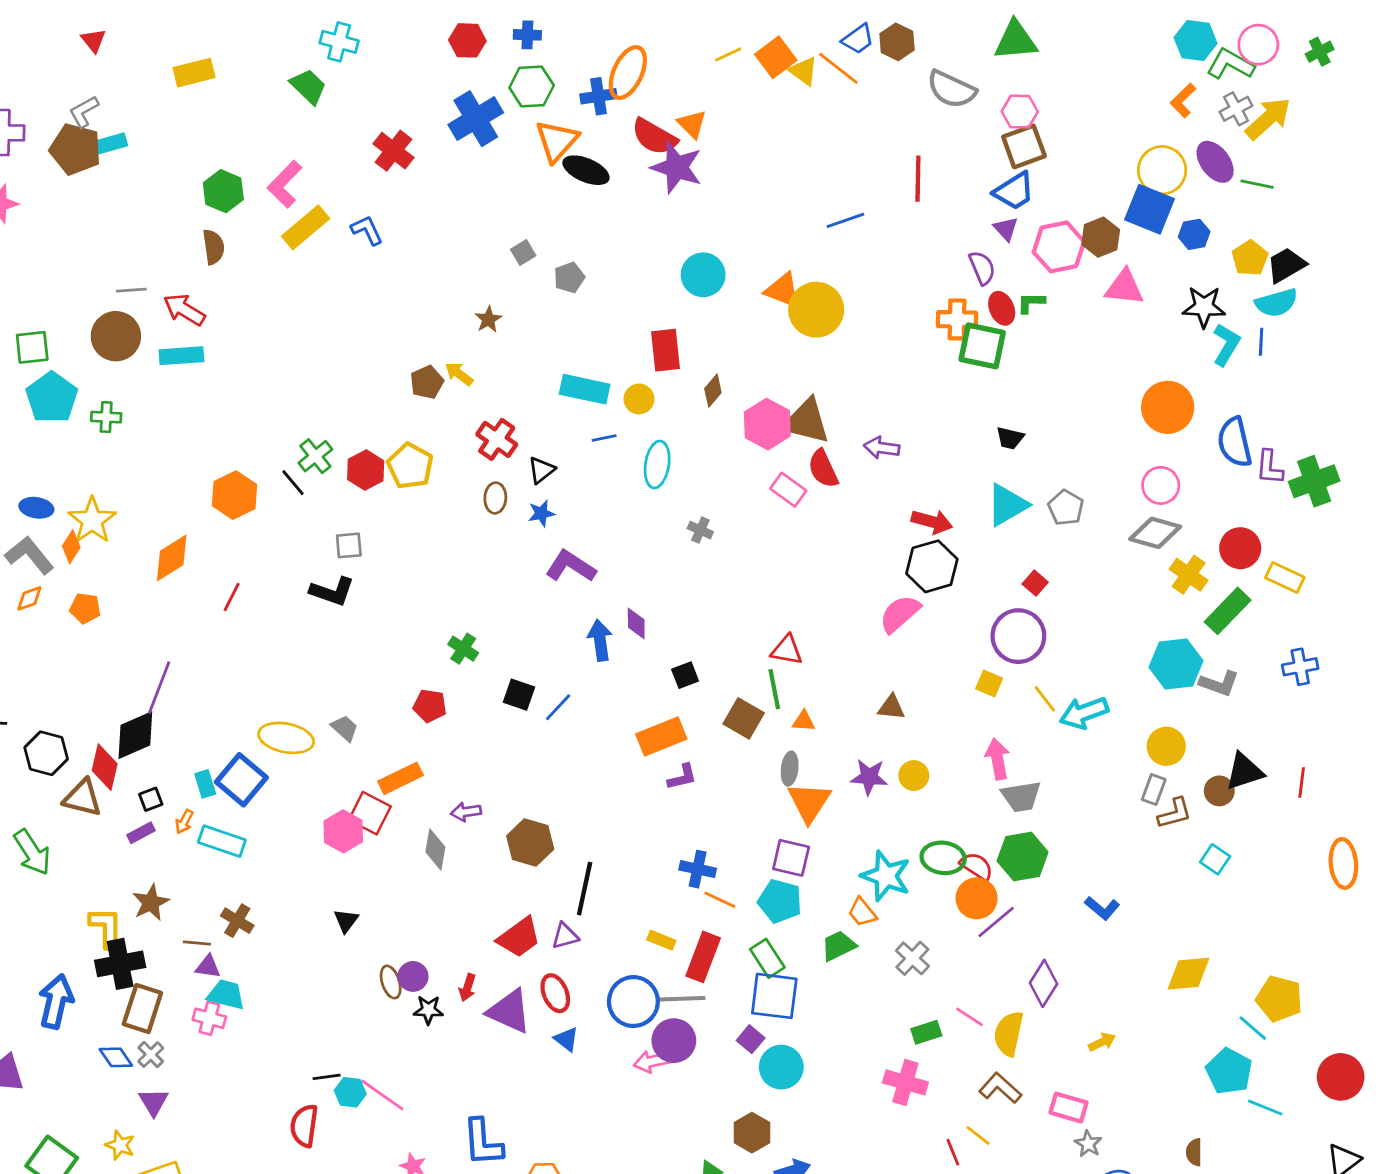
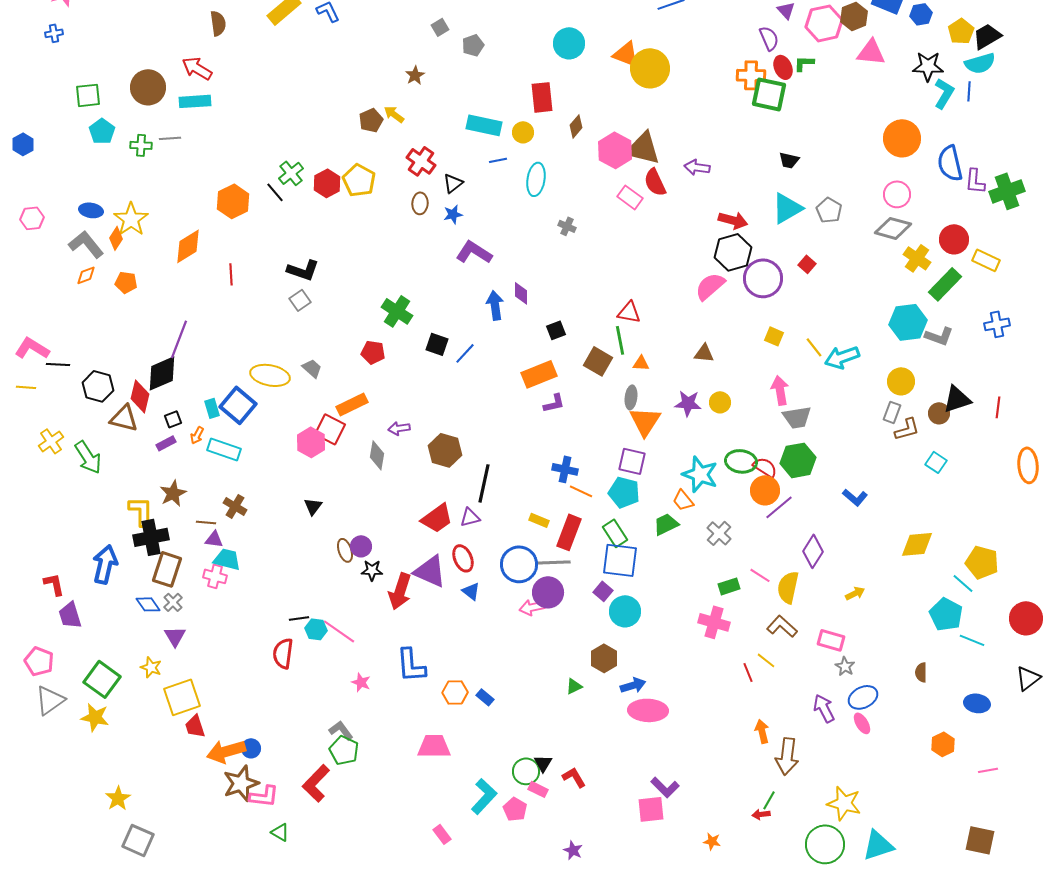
gray line: (131, 290) -> (170, 138), moved
cyan pentagon: (52, 398) -> (102, 131), size x0.7
gray square: (349, 545) -> (300, 300), moved, turned -30
red line: (232, 597) -> (231, 274), turned -30
purple circle: (1018, 636) -> (763, 278), moved
green cross: (463, 649) -> (397, 311), size x1.4
red arrow: (467, 988) -> (400, 591), moved, size x1.8

